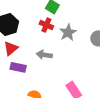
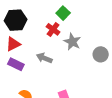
gray star: (68, 32) -> (72, 42), turned -30

